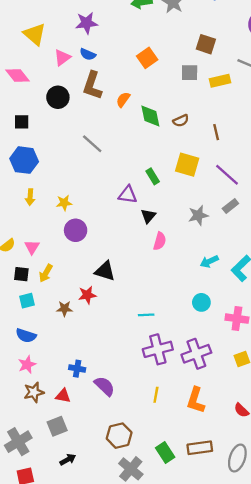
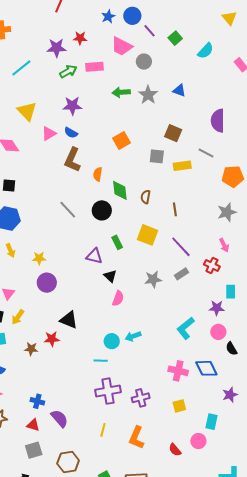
black circle: (58, 97) -> (102, 210), moved
orange semicircle: (123, 100) -> (98, 174), turned -32
brown semicircle: (181, 121) -> (146, 197), turned 120
yellow arrow: (30, 197) -> (10, 251), turned -32
black triangle: (148, 216) -> (110, 276), turned -32
cyan arrow: (209, 261) -> (133, 336), moved
cyan circle: (201, 302) -> (112, 341), moved
purple cross: (196, 354) -> (141, 398), size x0.7
red triangle: (63, 396) -> (33, 425), moved
gray square: (57, 426) -> (34, 450), moved

